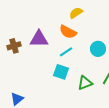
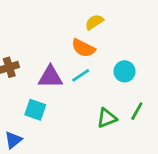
purple triangle: (39, 39) -> (50, 77), moved
cyan square: (61, 72) -> (35, 110), moved

